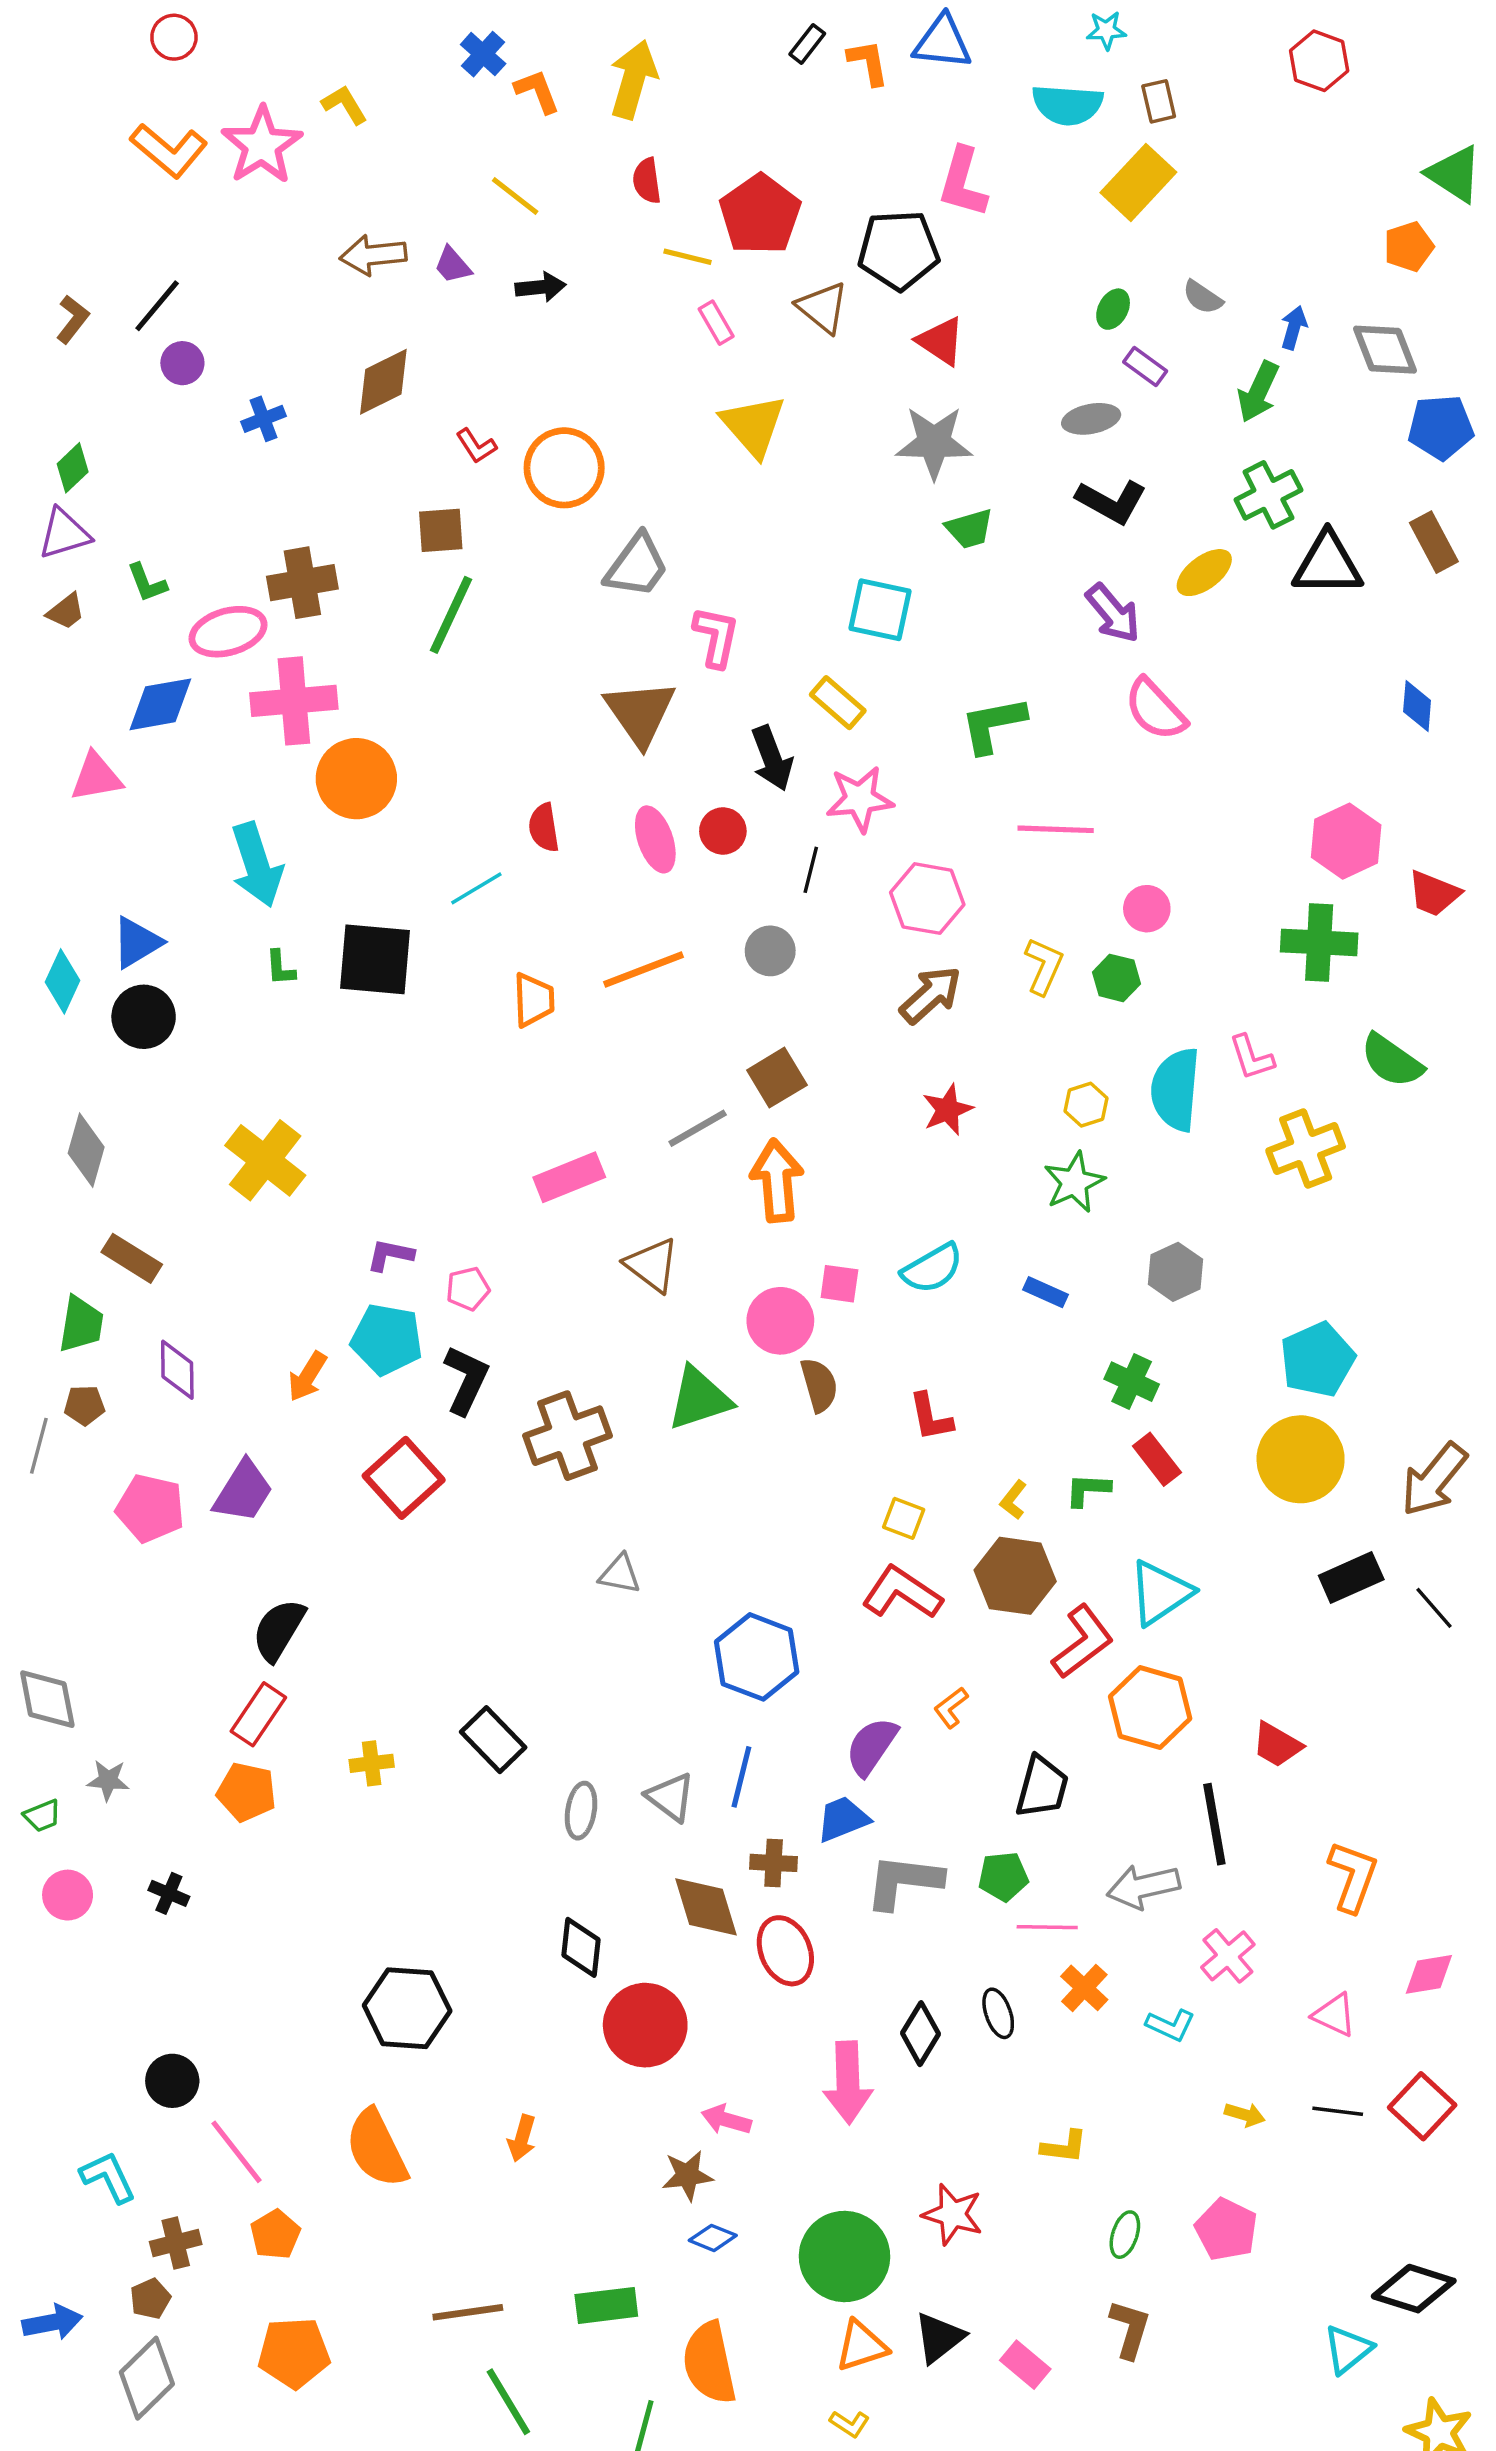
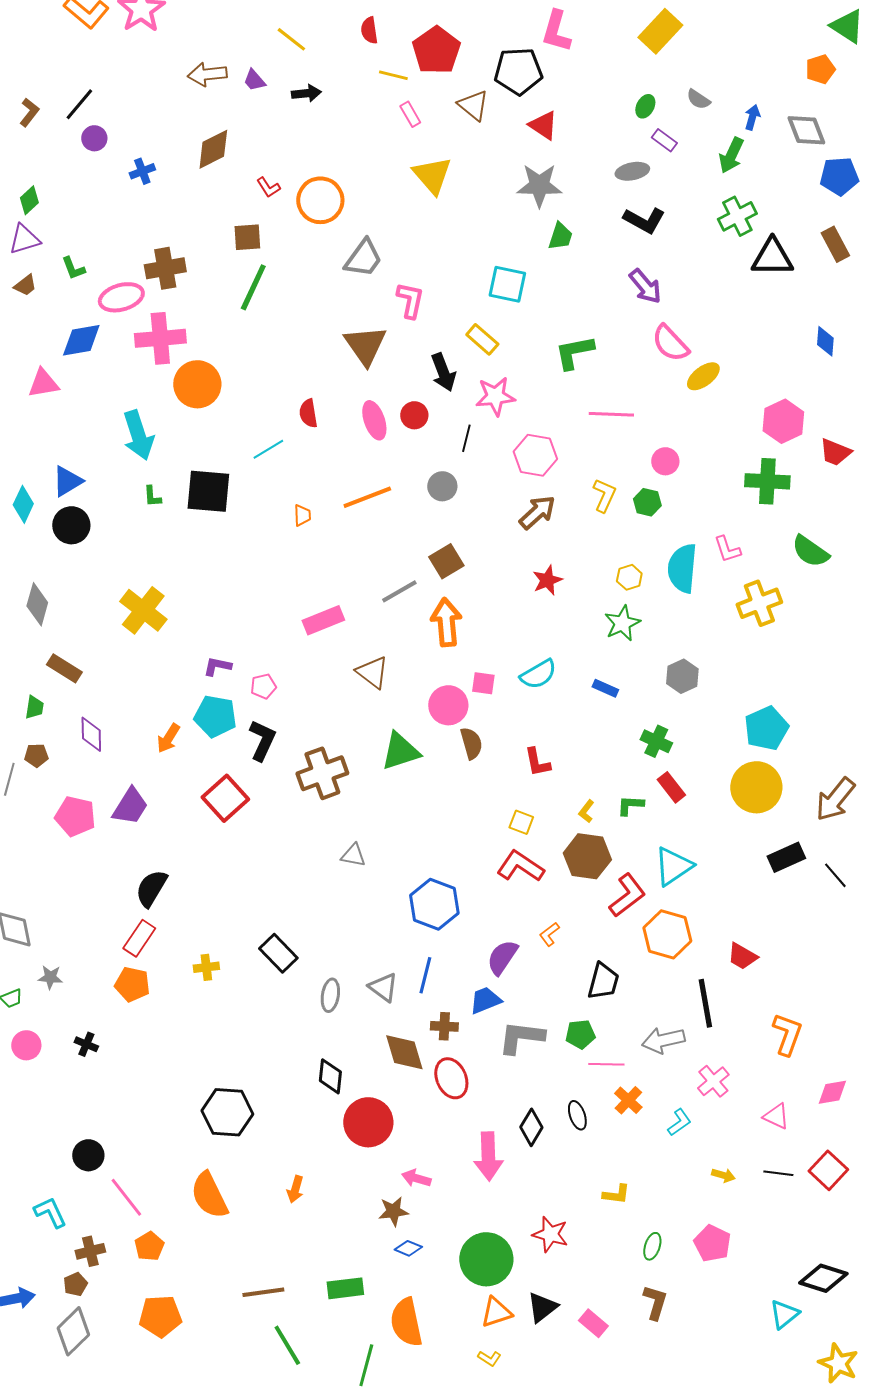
green trapezoid: (969, 529) -> (560, 236), turned -56
yellow ellipse: (1204, 573) -> (703, 376), moved
orange trapezoid: (534, 1000) -> (302, 515), size x0.7
green trapezoid: (81, 1324) -> (34, 707), size x0.7
cyan L-shape: (1170, 2025) -> (679, 1122), turned -60

